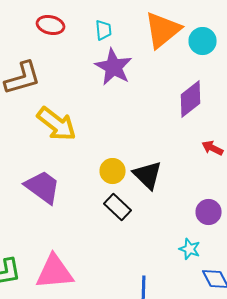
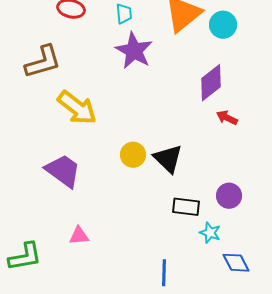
red arrow: (212, 148) -> (227, 118), moved
black rectangle: (118, 207) -> (186, 207), moved, turned -36
pink triangle: (54, 272) -> (79, 236), moved, size x0.5

